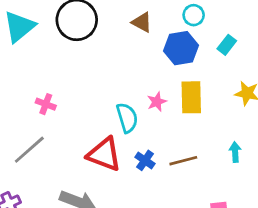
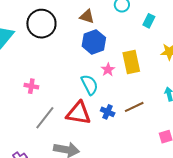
blue hexagon: (181, 48) -> (94, 42), moved
gray line: (29, 150) -> (45, 118), moved

